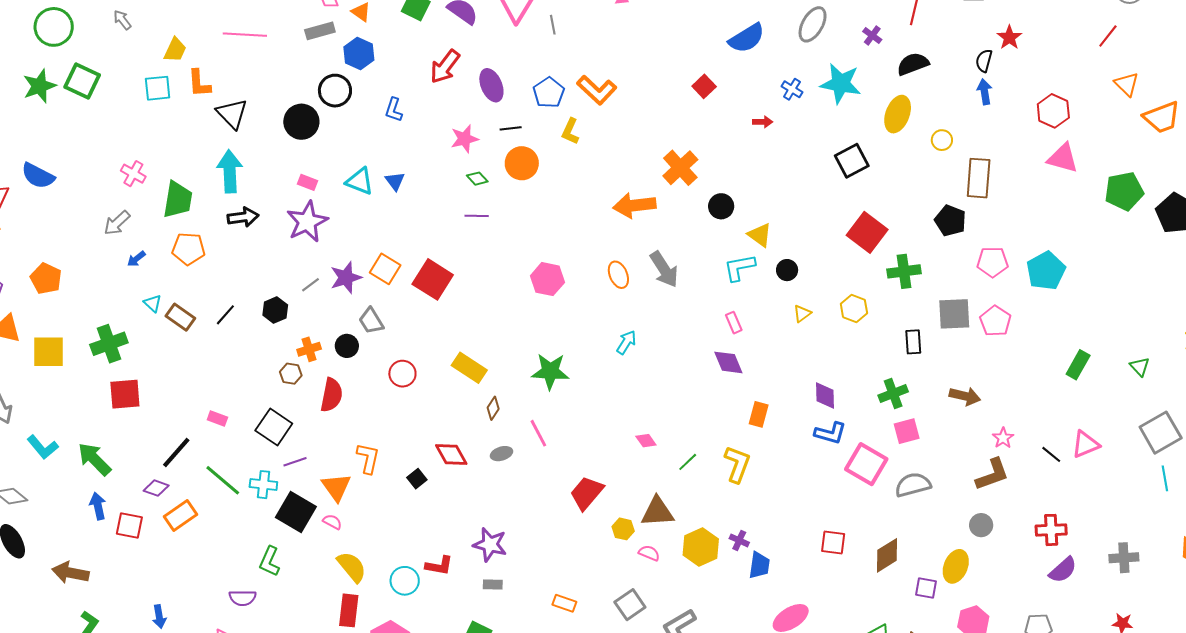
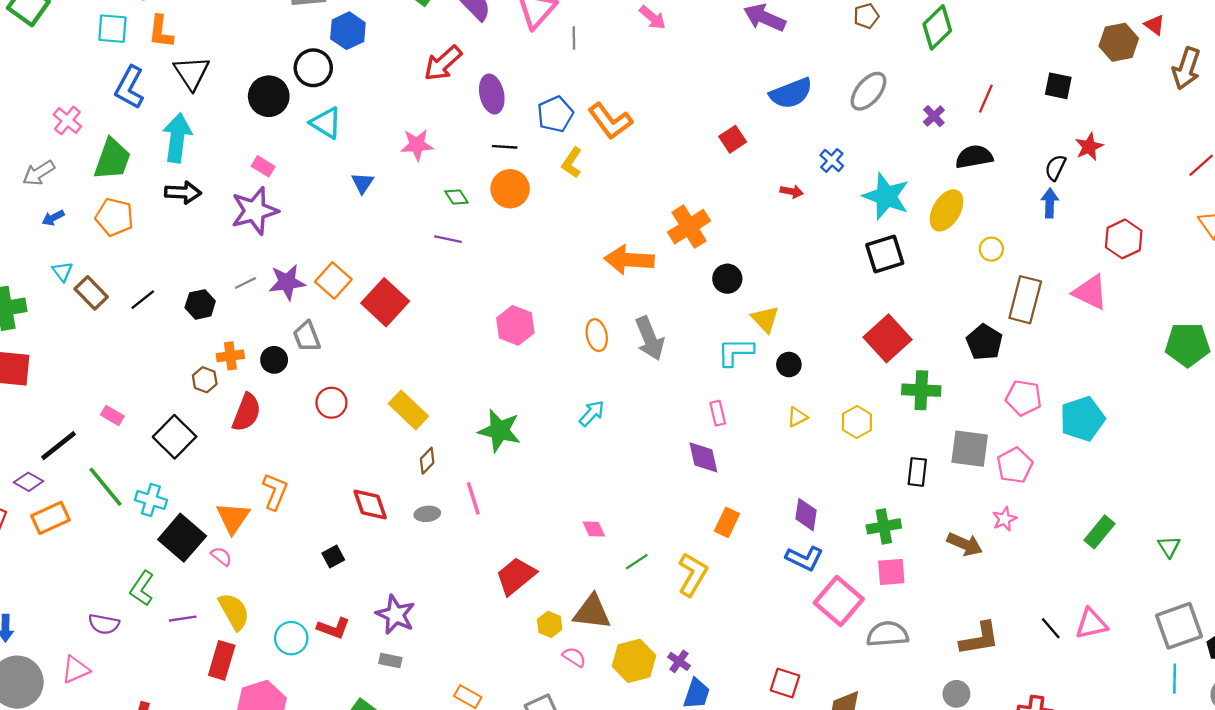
cyan star: (841, 83) -> (886, 196), moved
blue L-shape: (394, 110) -> (130, 87), moved, size x1.5
pink star: (465, 139) -> (417, 145), moved
pink triangle: (1063, 158) -> (1090, 292), moved
cyan triangle: (360, 181) -> (326, 123), moved
pink star: (1003, 438) -> (1004, 519), moved
purple line: (295, 462) -> (183, 619), moved
black square: (417, 479) -> (333, 556), moved

